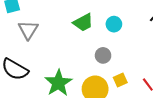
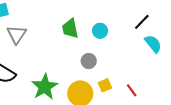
green trapezoid: (83, 23) -> (70, 29), turned 105

